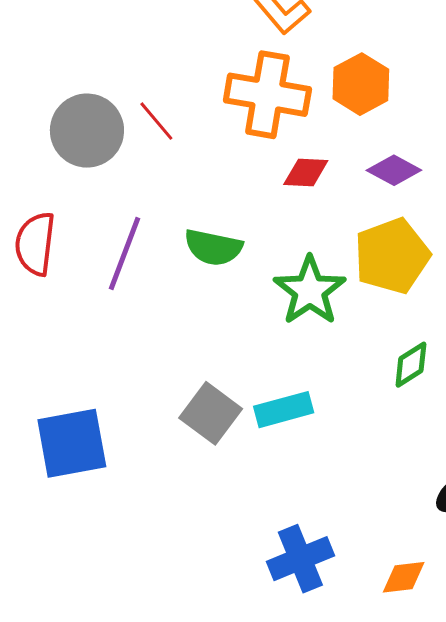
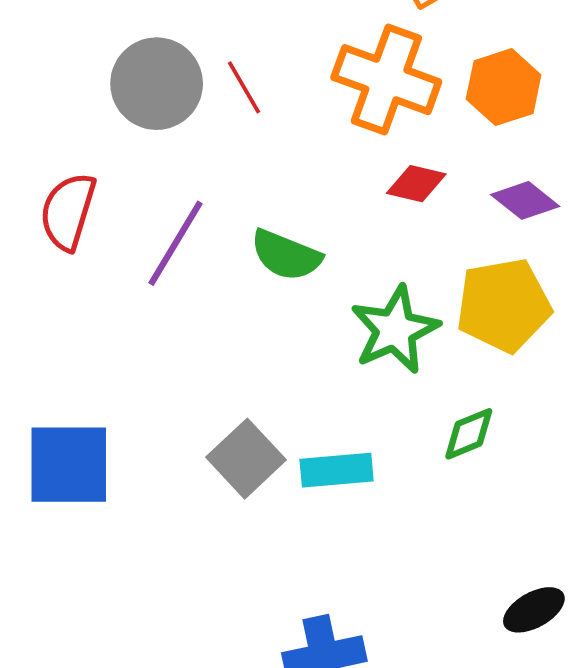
green diamond: (411, 365) -> (469, 434), moved

